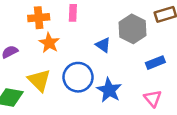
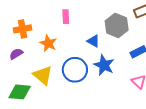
orange cross: (39, 18) -> (23, 29), moved
blue star: (109, 90) -> (104, 65), moved

